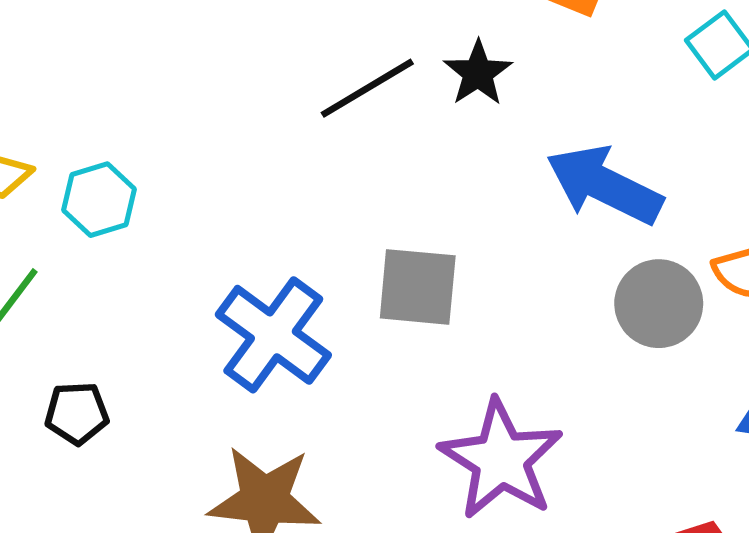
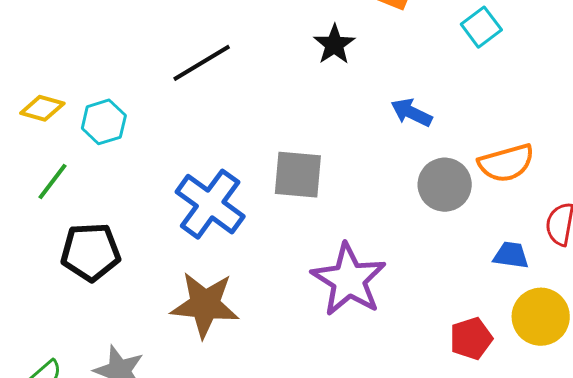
black line: (367, 88) -> (202, 63), moved
blue arrow: (604, 185) -> (411, 113), size x0.6
black pentagon: (77, 413) -> (91, 252), size x1.5

